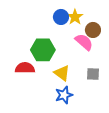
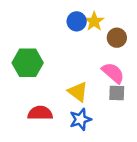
pink semicircle: (84, 42) -> (113, 73), moved
green hexagon: (43, 50) -> (28, 63), moved
red semicircle: (25, 68) -> (40, 113), moved

